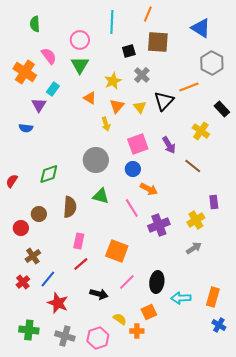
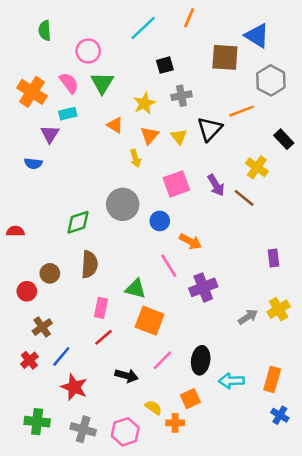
cyan line: (112, 22) -> (143, 28), turned 45
pink circle: (80, 40) -> (88, 51), moved
brown square: (158, 42) -> (225, 57), moved
pink semicircle: (49, 56) -> (69, 83), moved
gray cross: (142, 75) -> (181, 96), turned 35
cyan rectangle: (53, 89) -> (68, 114), turned 40
brown line: (193, 166) -> (244, 198), moved
blue circle: (133, 169) -> (160, 221), moved
green diamond: (49, 174) -> (78, 222), moved
red semicircle: (12, 181) -> (15, 231), turned 56
green triangle: (101, 196) -> (135, 289), moved
yellow cross: (196, 220) -> (279, 309), moved

